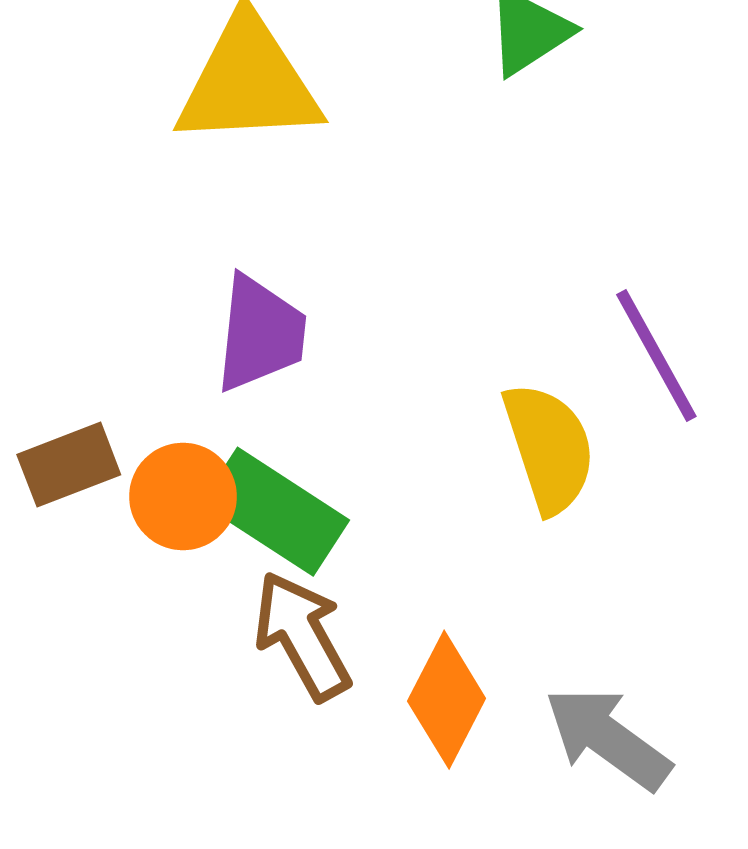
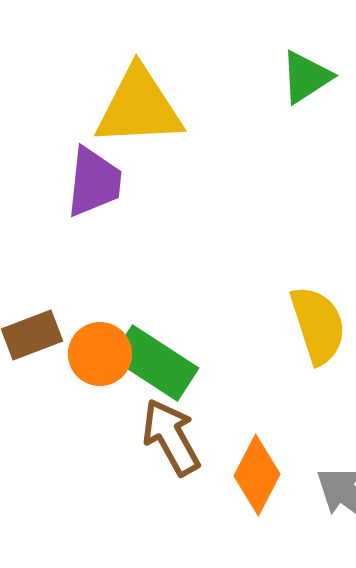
purple trapezoid: (260, 334) -> (94, 182), moved

